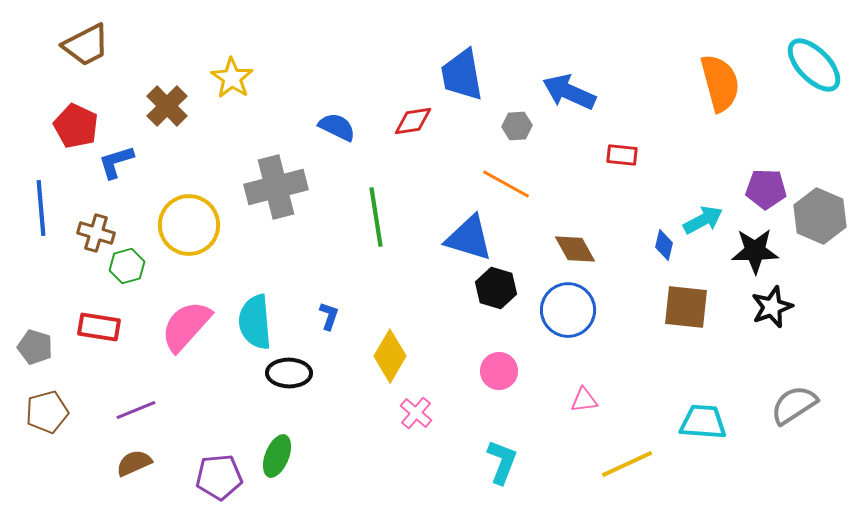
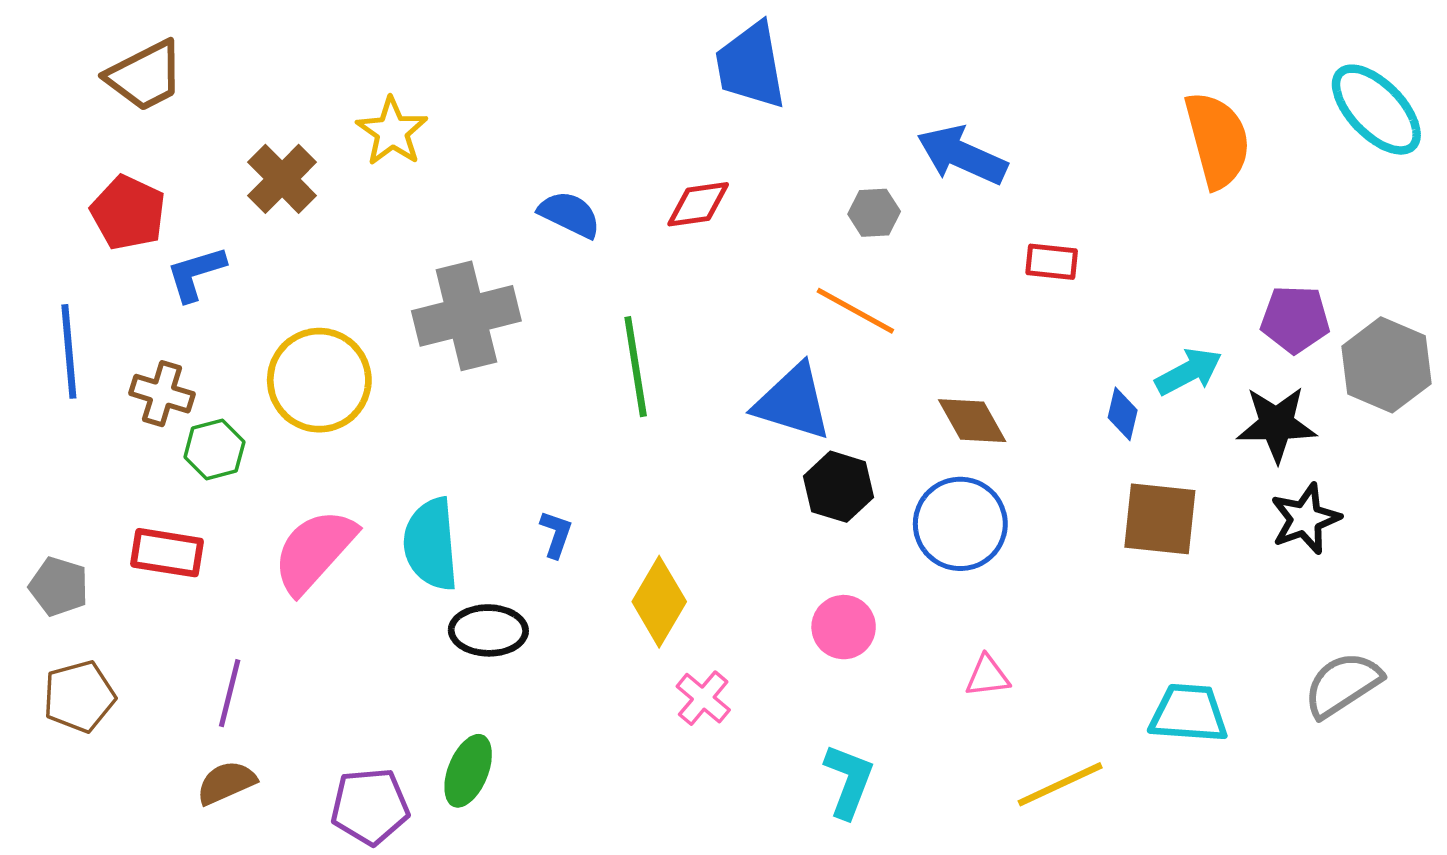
blue trapezoid: (462, 75) -> (751, 66), moved
purple line: (136, 410) -> (230, 693), turned -54

